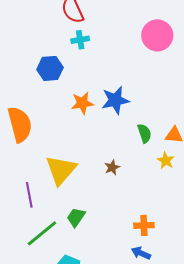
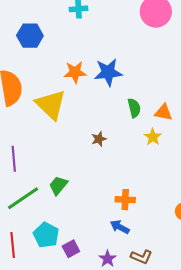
blue hexagon: (50, 68) -> (30, 36), moved
yellow triangle: (61, 170) -> (51, 105), moved, turned -32

